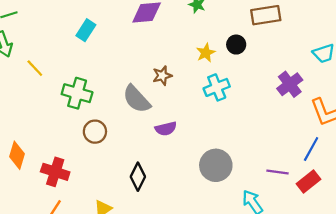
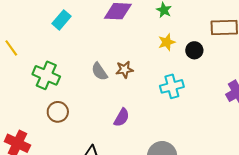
yellow star: (206, 53) -> (167, 42), moved
gray semicircle: (137, 99) -> (99, 72), moved, size x0.7
purple semicircle: (166, 129) -> (122, 117), turned -54

